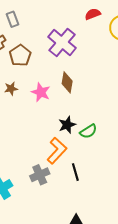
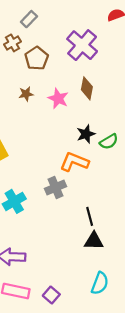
gray rectangle: (12, 19) -> (29, 19), turned 63
orange L-shape: (57, 151) -> (74, 162), turned -112
black line: (75, 172) -> (90, 216), moved

